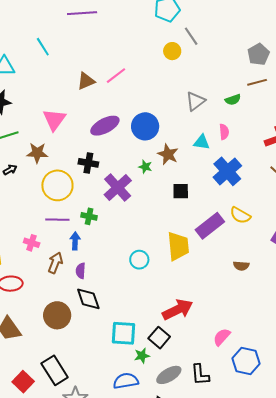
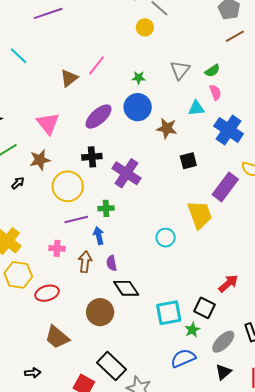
green semicircle: (233, 100) -> (212, 71), moved
green star: (145, 167) -> (139, 78), moved
red arrow: (178, 310) -> (228, 283), moved, size x0.7

